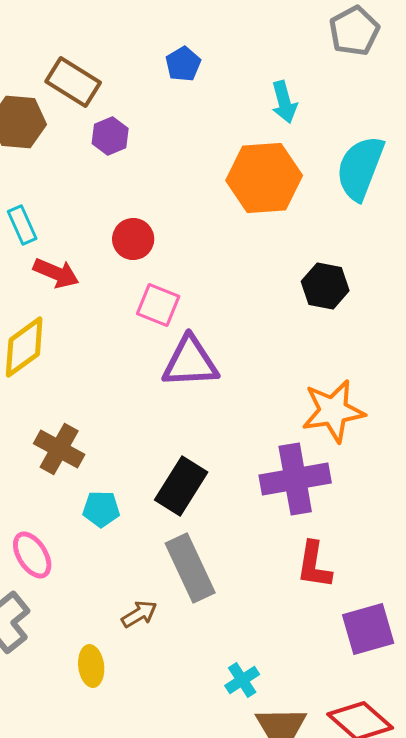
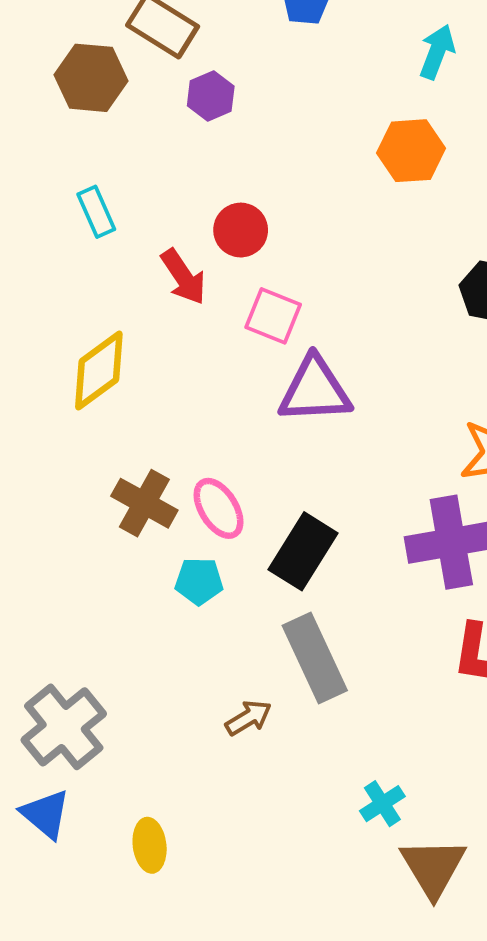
cyan arrow: (284, 102) -> (437, 52), turned -144
orange hexagon: (264, 178) -> (411, 151), size x0.7
red arrow: (56, 273) -> (183, 277), moved, turned 33
pink ellipse: (32, 555) -> (219, 508), moved
yellow ellipse: (91, 666) -> (150, 845), moved

